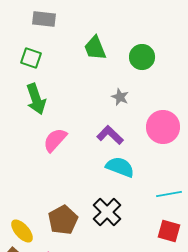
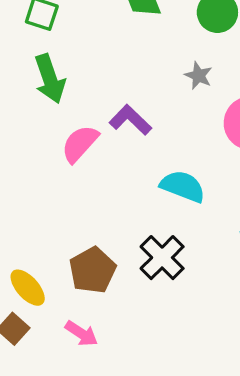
gray star: (120, 97) -> (198, 76), moved
purple L-shape: (110, 135) -> (130, 120), moved

